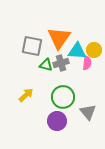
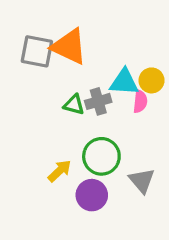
orange triangle: (59, 38) -> (69, 47), moved, turned -40
gray square: (32, 46) -> (37, 51), moved
yellow arrow: (26, 95) -> (59, 171), moved

